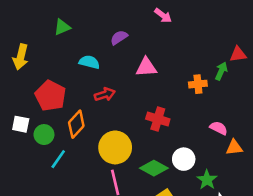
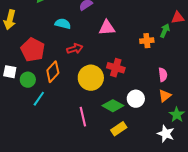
pink semicircle: (219, 128) -> (163, 75), turned 56
yellow circle: (115, 147) -> (91, 78), moved
orange triangle: (234, 147) -> (165, 96), moved, turned -32
green star: (207, 180) -> (177, 115), moved

